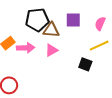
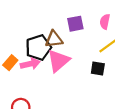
black pentagon: (37, 20) -> (38, 47), moved
pink triangle: (51, 50) -> (59, 61), size x1.6

